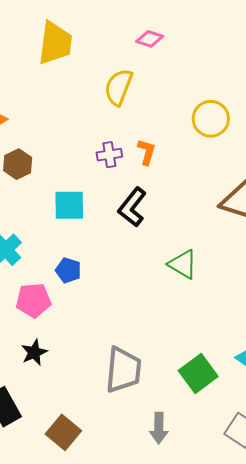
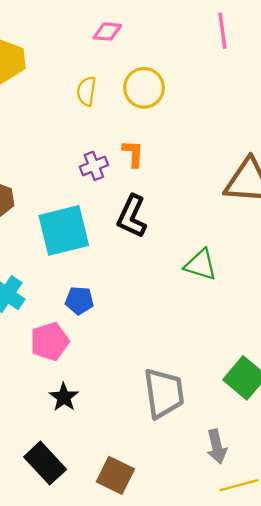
yellow semicircle: (119, 87) -> (86, 91), size x0.7
yellow circle: (211, 119) -> (144, 88), moved
cyan square: (69, 205) -> (64, 230), size x1.4

